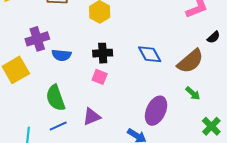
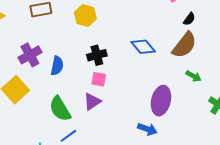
black semicircle: (214, 37) -> (189, 19), moved
blue semicircle: (62, 55) -> (57, 66), turned -72
purple triangle: (92, 117) -> (92, 102), moved

